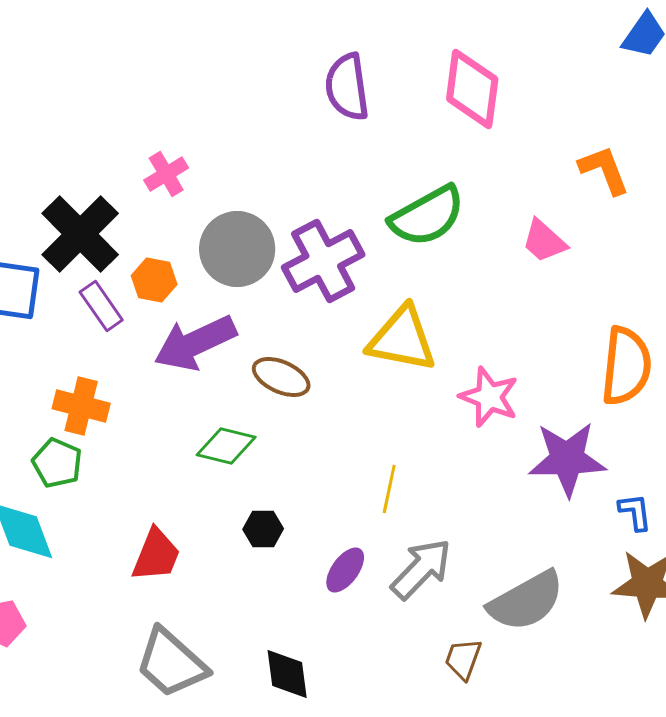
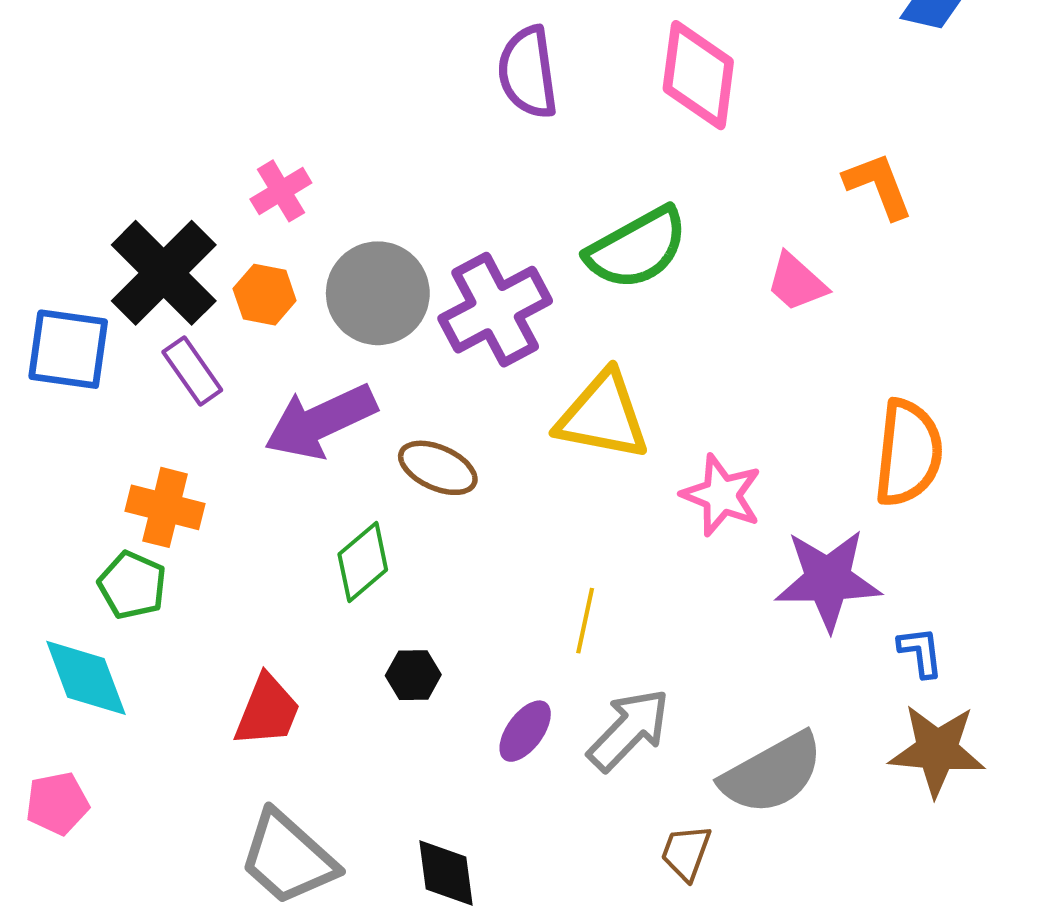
orange hexagon: (154, 280) -> (265, 295), moved
green diamond: (226, 446) -> (363, 562), turned -54

